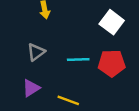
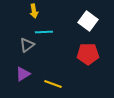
cyan line: (78, 59) -> (44, 32), moved

